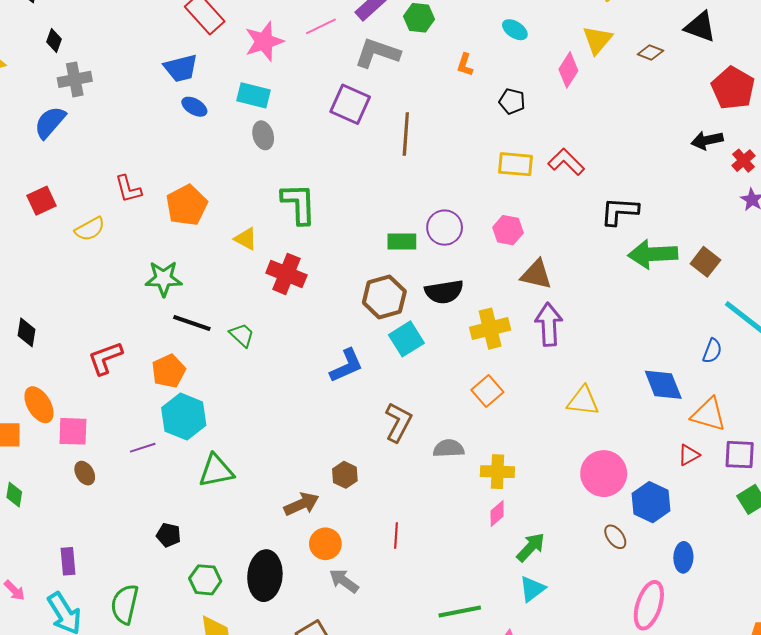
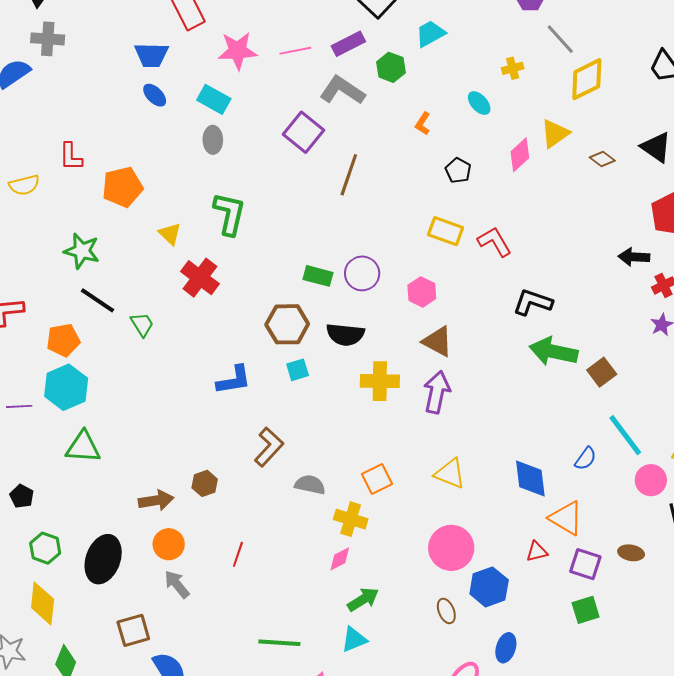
cyan square: (406, 339) -> (298, 370), size x0.7
orange square: (487, 391) -> (377, 479), moved

